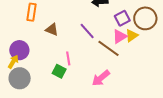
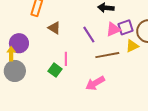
pink triangle: (120, 36) -> (113, 29), moved
brown line: (109, 48) -> (107, 55), turned -55
yellow arrow: (13, 62) -> (11, 54), turned -40

